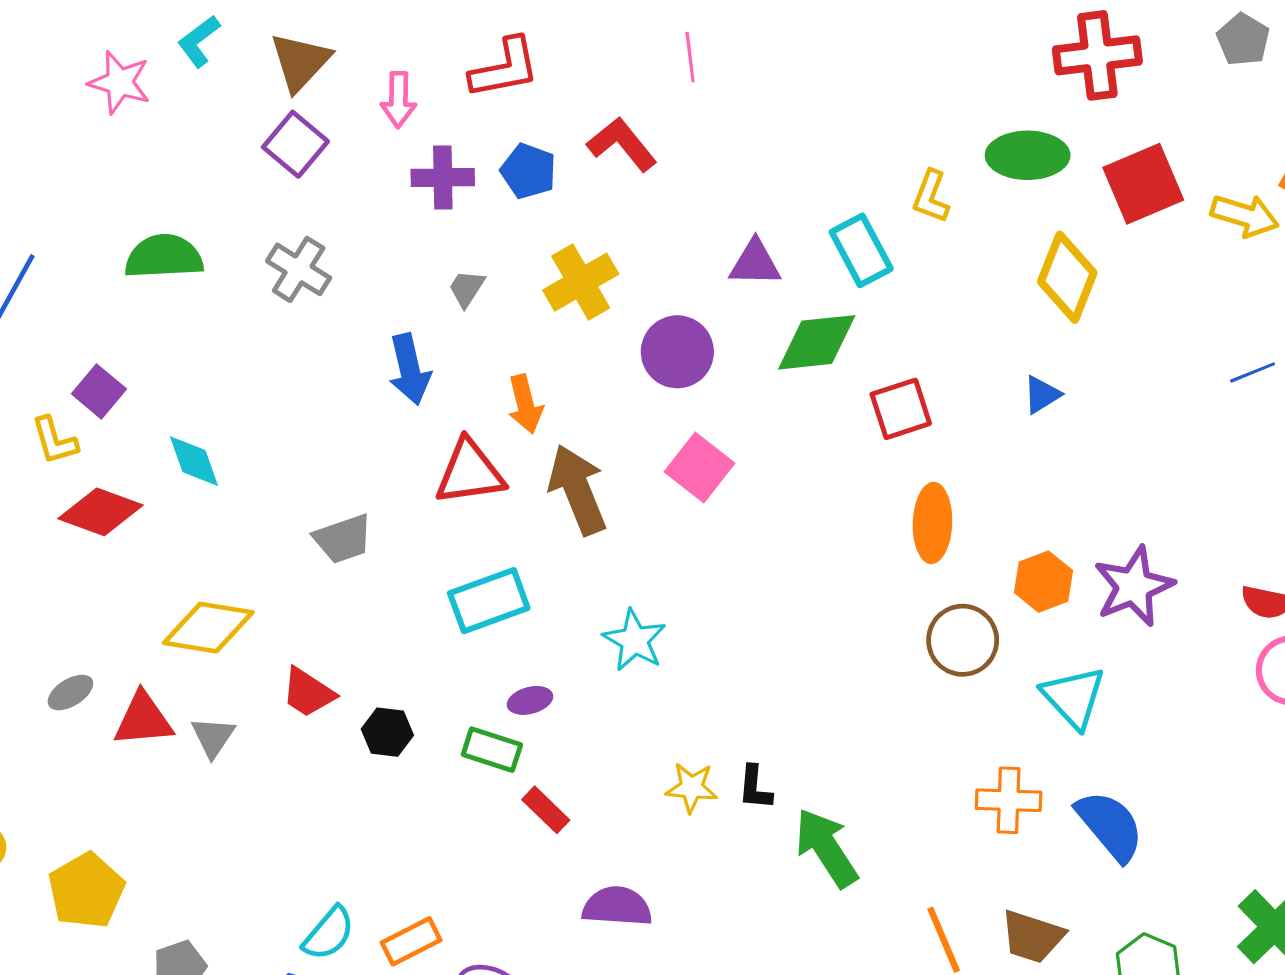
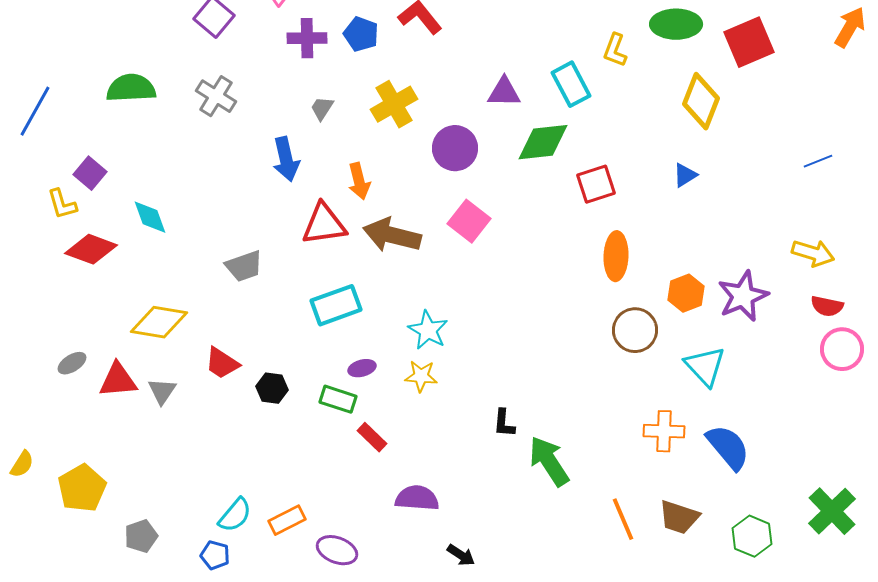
yellow arrow: (1245, 216) -> (813, 253), moved
brown arrow: (578, 490) -> (392, 235), turned -54
yellow star: (692, 788) -> (421, 376), moved

